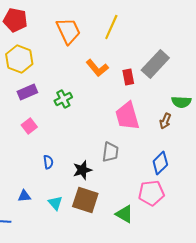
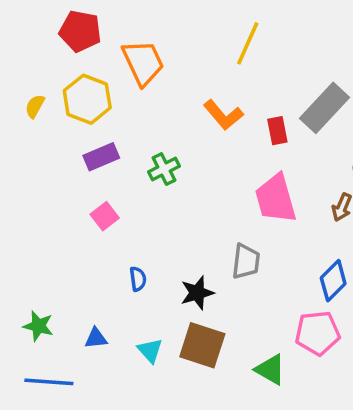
orange trapezoid: (68, 31) -> (143, 63), moved

